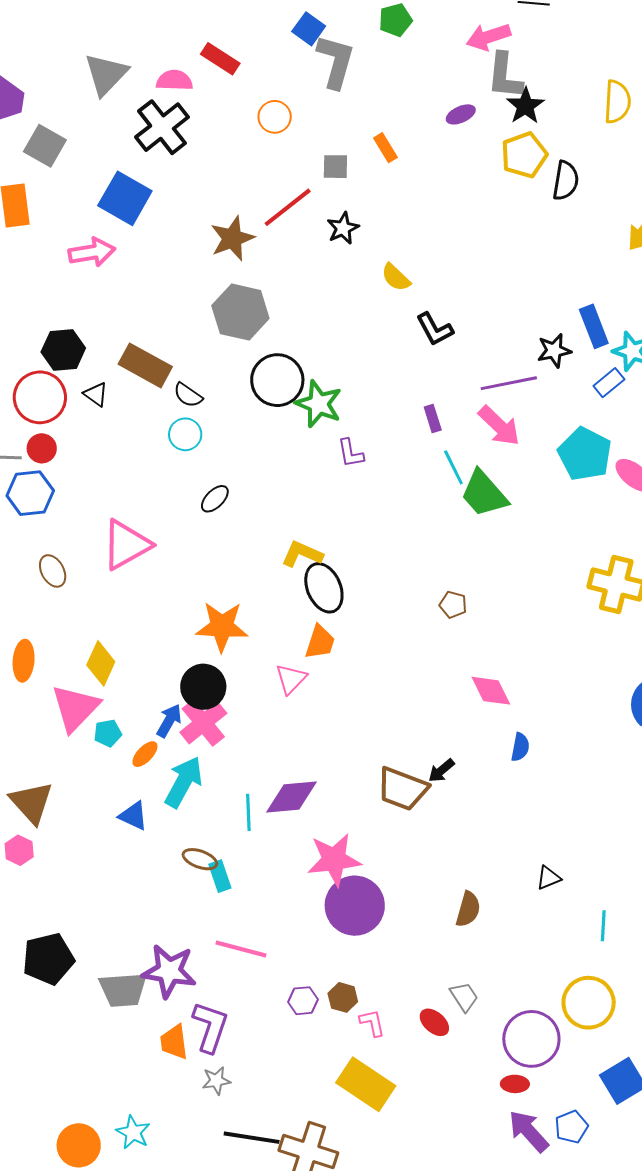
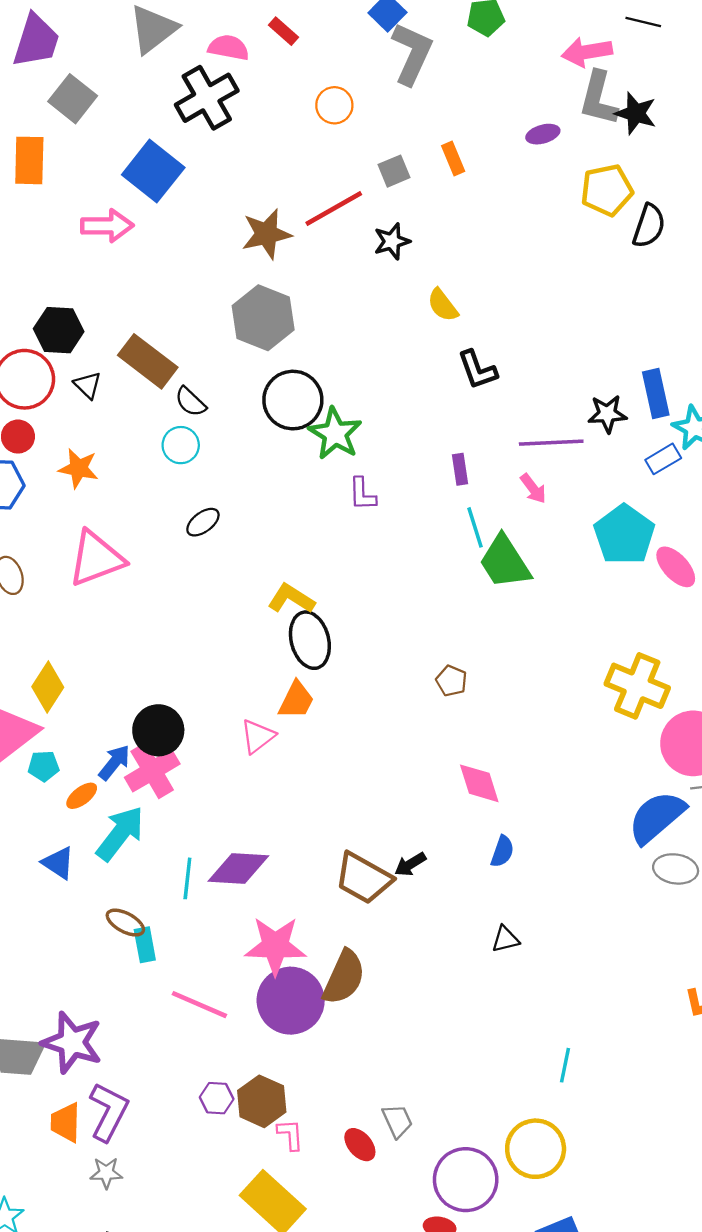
red rectangle: (220, 59) -> (283, 31), size x0.7
black star: (525, 106) -> (636, 113), moved, turned -30
gray square: (335, 167) -> (394, 171), turned -32
pink arrow: (499, 426) -> (533, 489), size x0.6
orange star: (222, 627) -> (79, 468), moved, size x0.7
black triangle: (548, 878) -> (505, 939), moved
brown semicircle: (468, 909) -> (344, 977), moved, size x1.4
pink line: (241, 949) -> (199, 1005), moved
brown hexagon: (343, 997) -> (262, 1101), size x1.5

